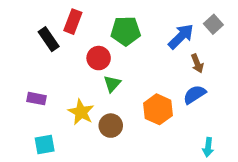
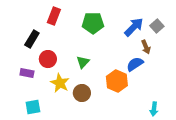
gray square: (213, 24) -> (157, 26), moved
black rectangle: (49, 39) -> (32, 39), moved, turned 66
red circle: (99, 58) -> (48, 59), moved
blue semicircle: (195, 95) -> (135, 64), moved

